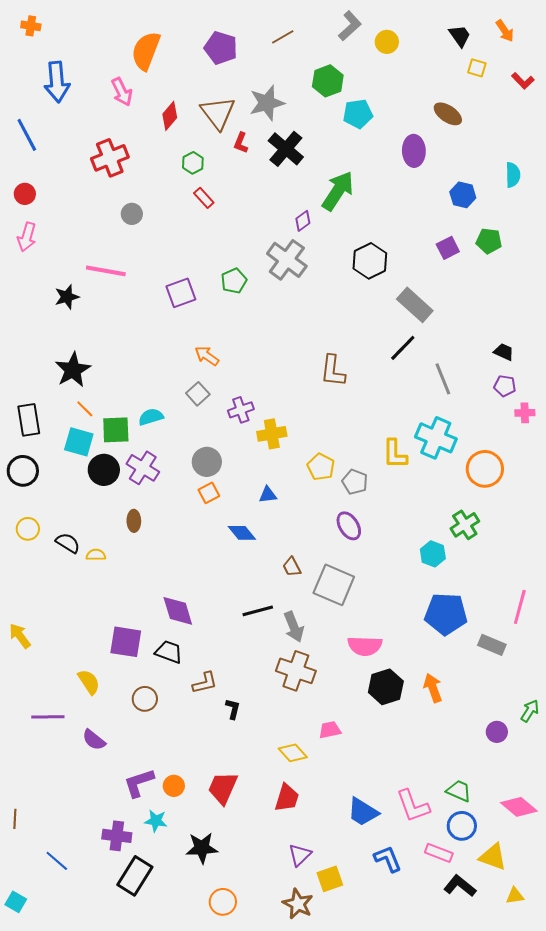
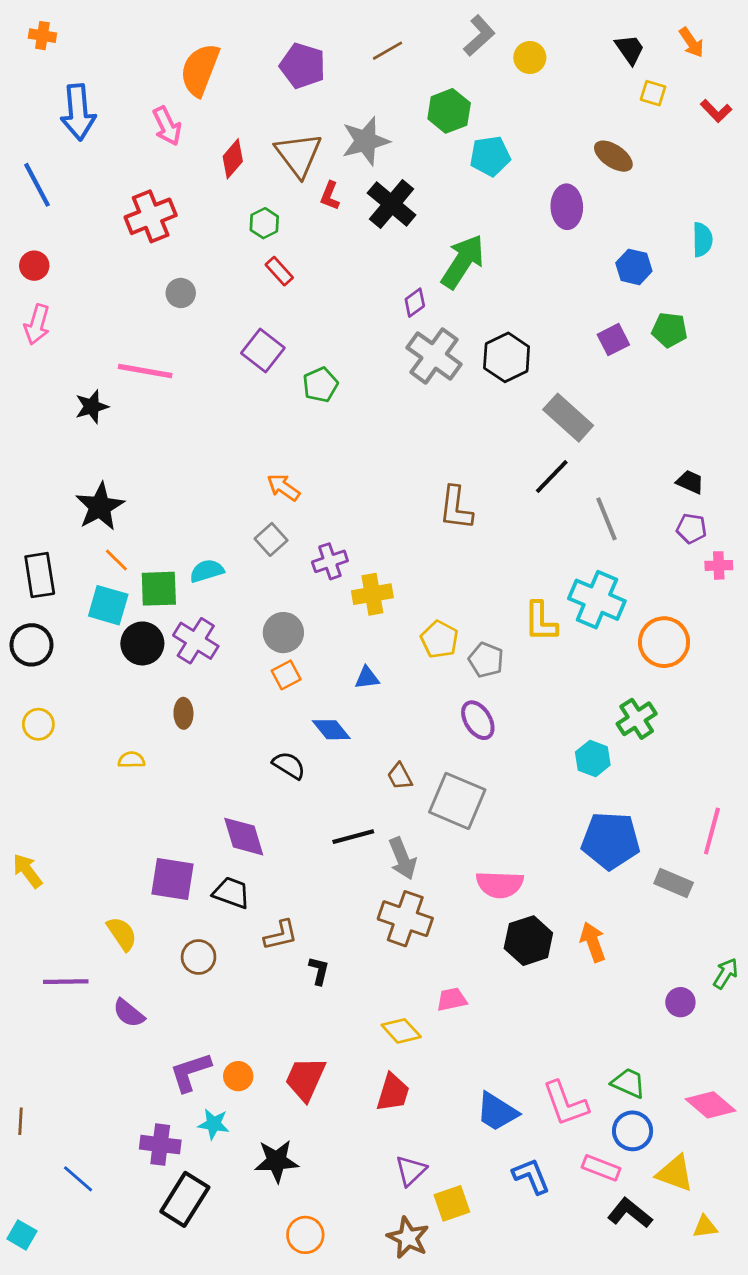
gray cross: (287, 260) -> (434, 356), moved
purple square: (181, 293) -> (263, 350), moved, turned -32
black semicircle: (68, 543) -> (289, 765), moved

